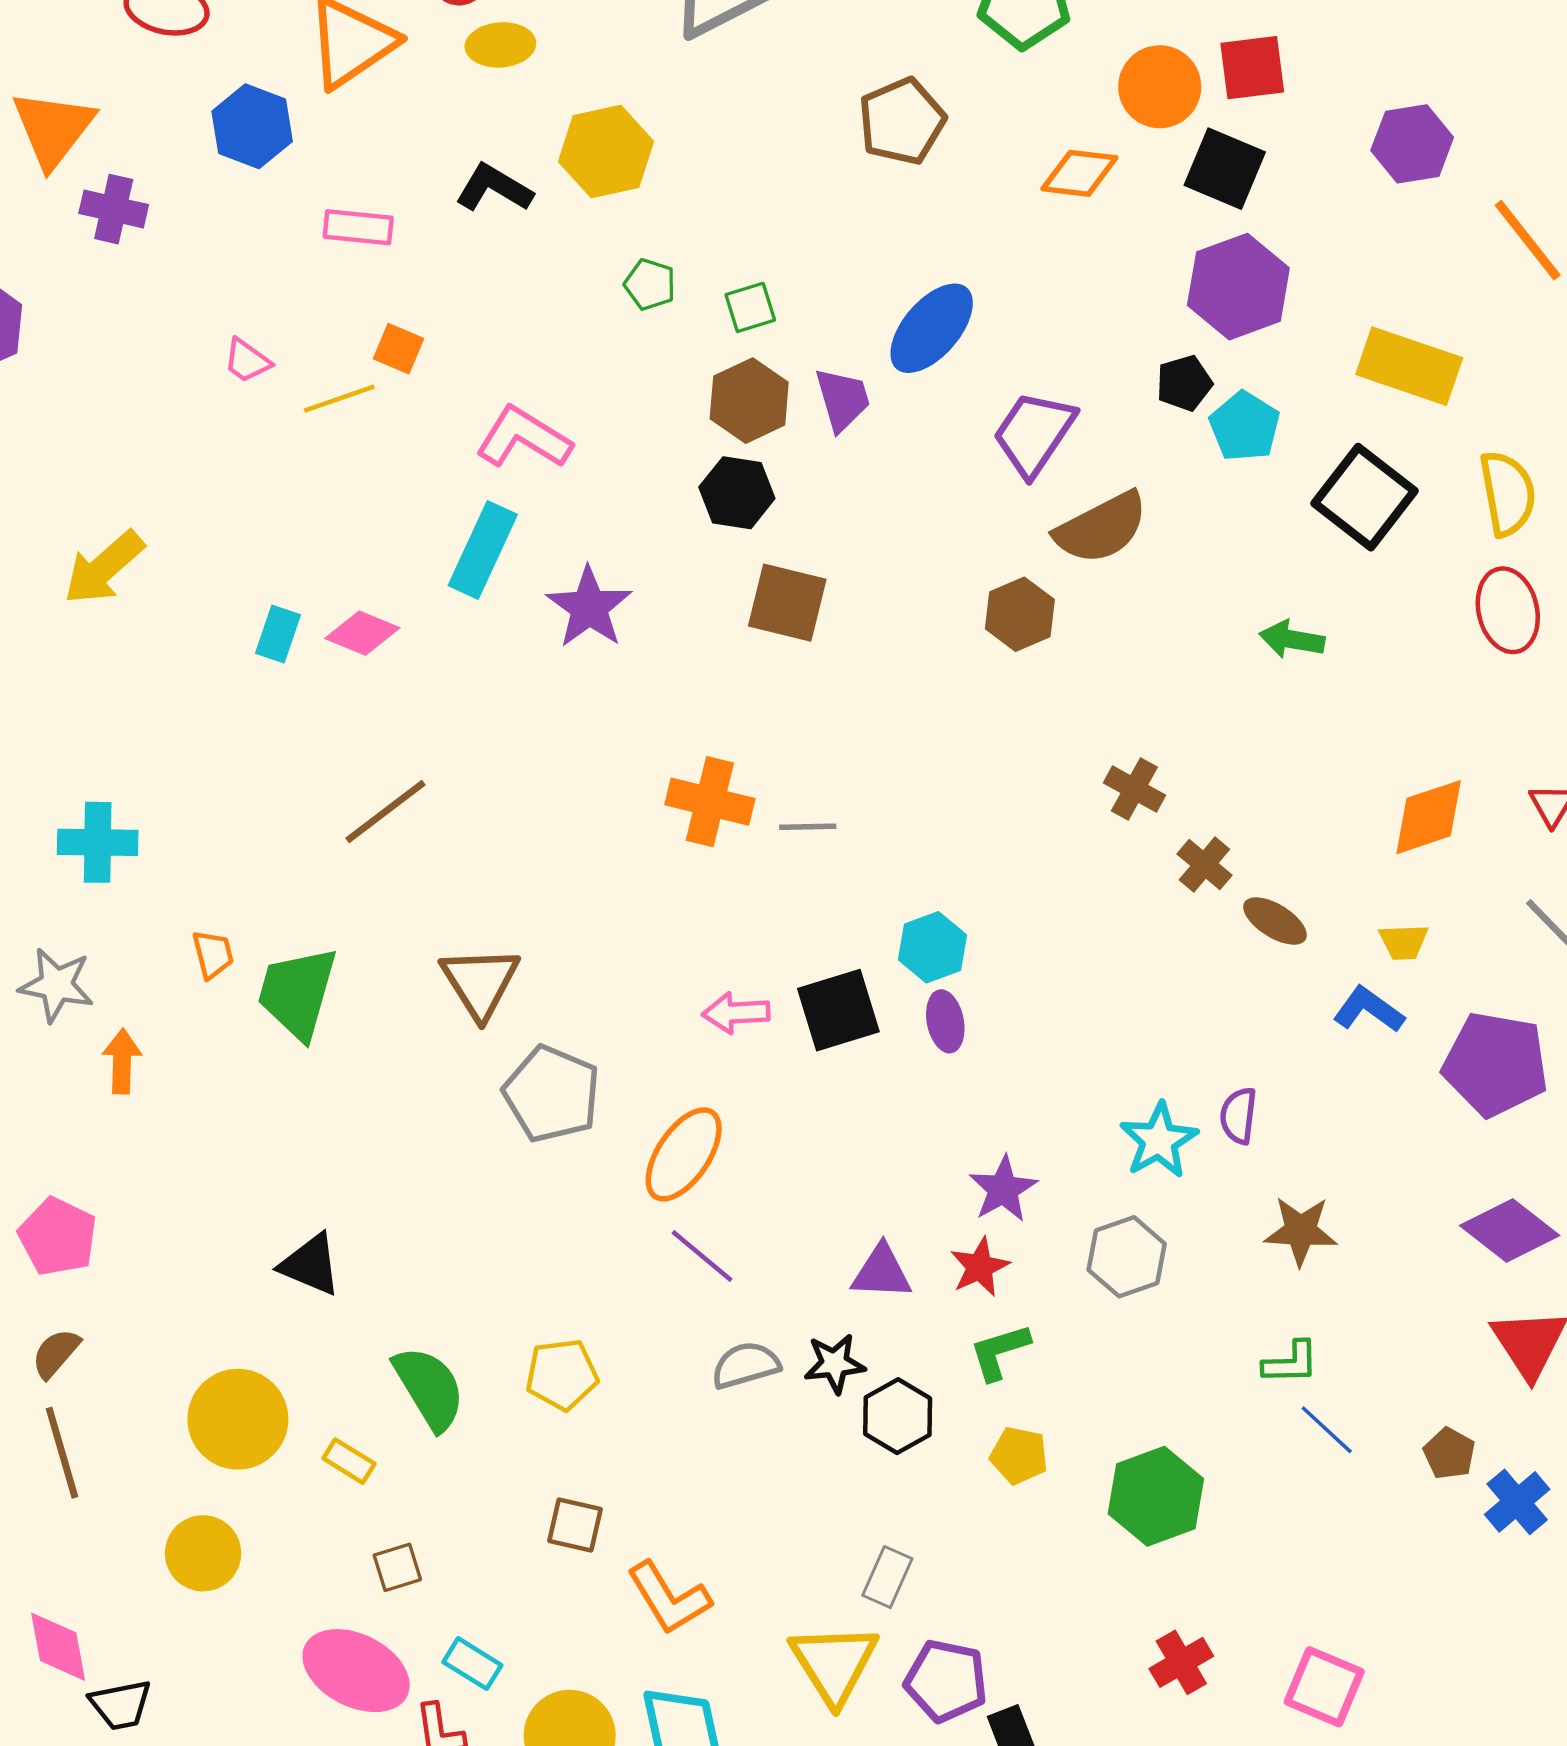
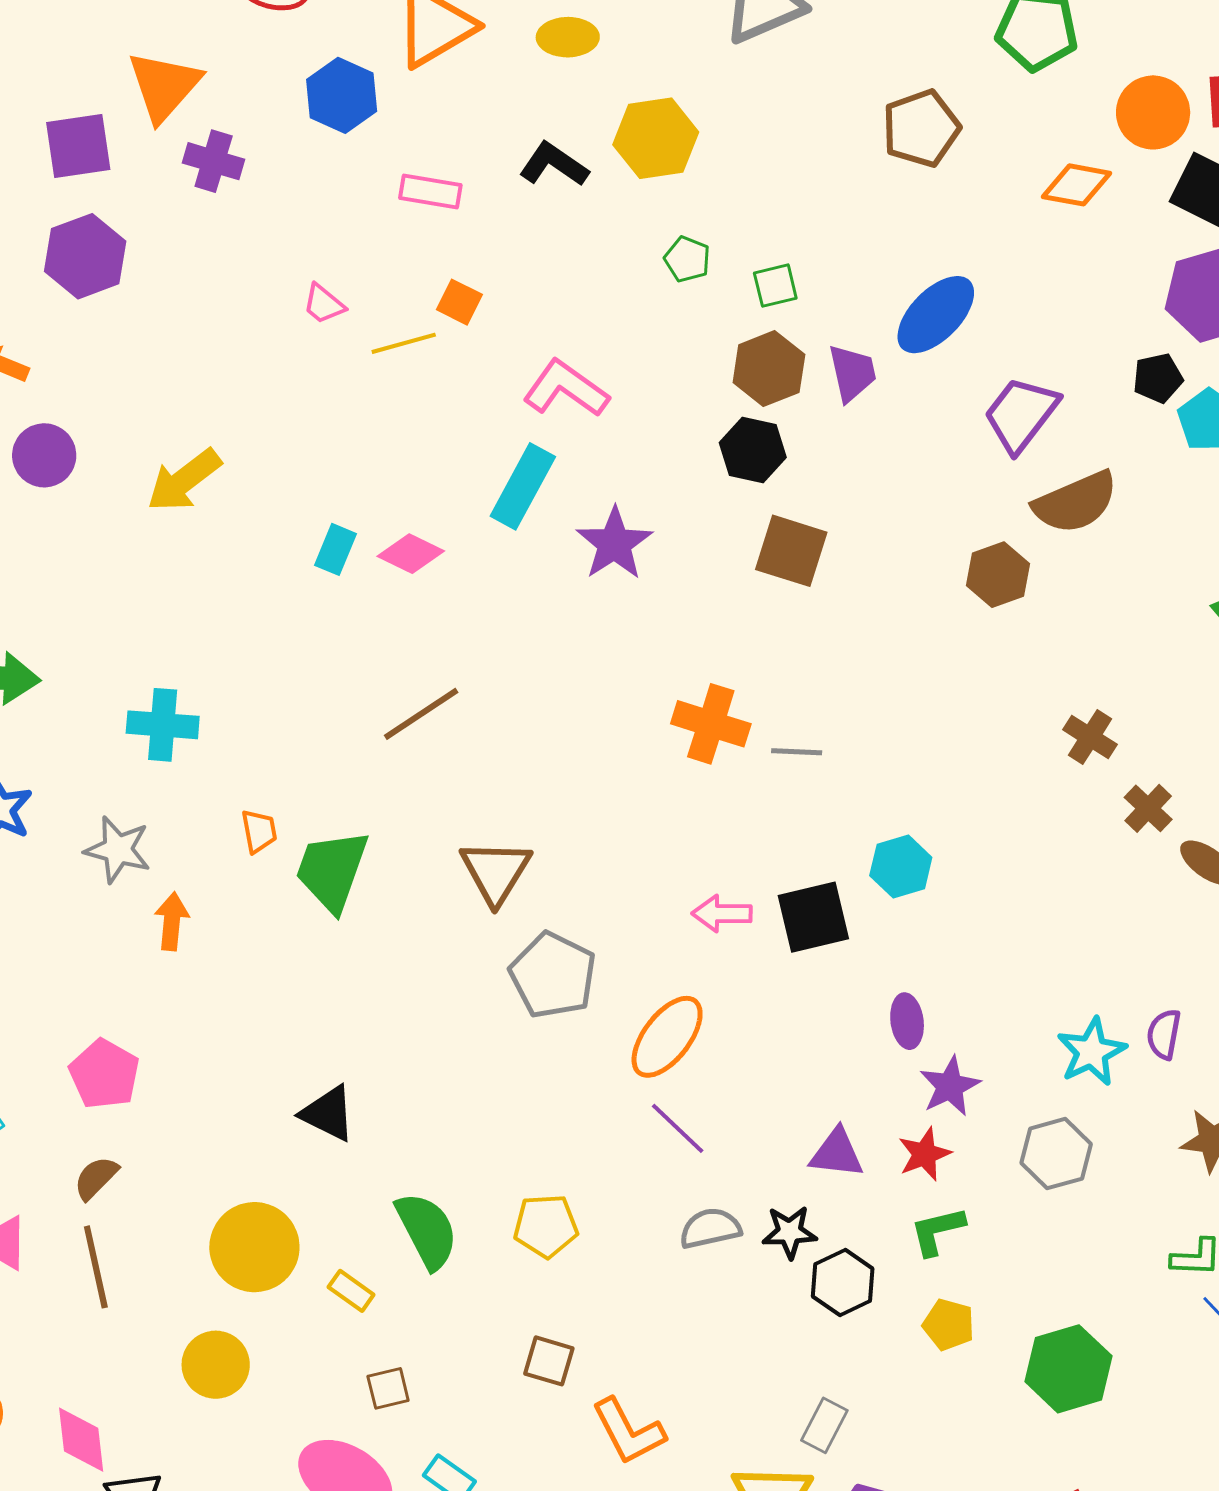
purple ellipse: (945, 1021) -> (907, 1021), moved

